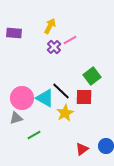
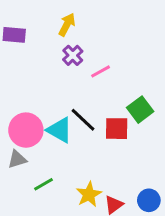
pink line: (70, 40) -> (101, 71), moved
green square: (92, 76) -> (140, 110), moved
yellow star: (65, 113) -> (89, 194), moved

